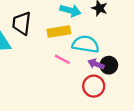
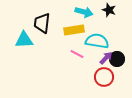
purple arrow: (96, 64) -> (106, 58), turned 112

